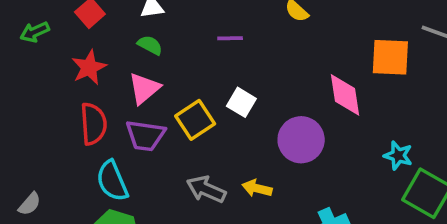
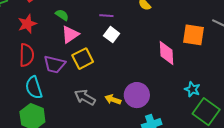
pink triangle: (144, 88) -> (70, 34), moved
white square: (241, 102) -> (112, 35), moved
purple circle: (301, 140) -> (137, 95), moved

